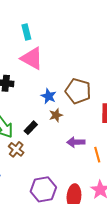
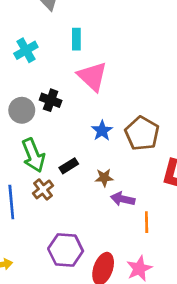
cyan rectangle: (26, 32) -> (76, 39), moved
brown star: (56, 115) -> (104, 178), moved

